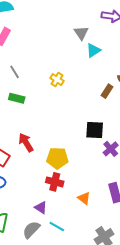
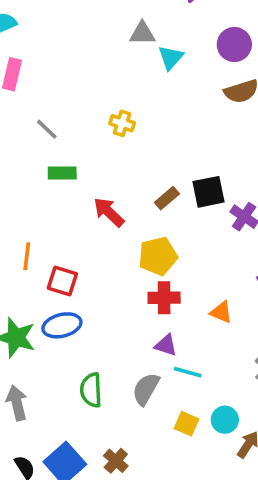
gray triangle: (81, 33) -> (142, 33), turned -42
brown rectangle: (107, 91) -> (167, 198), moved, turned 32
red arrow: (26, 143) -> (109, 212), moved
purple triangle: (41, 208) -> (166, 345), moved

